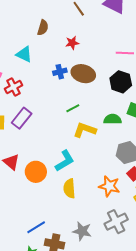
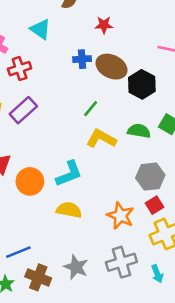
black hexagon: (121, 82) -> (142, 84), moved
green line: (73, 108) -> (91, 109), turned -32
yellow semicircle: (69, 188) -> (69, 210), turned 96

